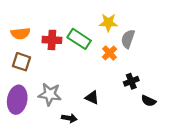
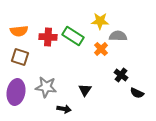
gray semicircle: (128, 39) -> (118, 36), turned 72
black cross: (131, 81) -> (121, 75), turned -32
black triangle: (92, 98) -> (85, 90), turned 40

